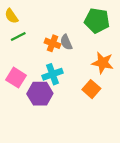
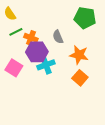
orange cross: (52, 43) -> (31, 38), moved
orange star: (103, 63) -> (79, 55), moved
purple hexagon: (40, 94) -> (37, 52), moved

